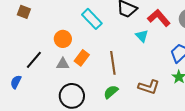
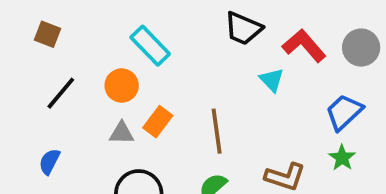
cyan rectangle: (92, 19) -> (150, 46), moved
black line: (34, 60) -> (61, 93), moved
blue semicircle: (16, 82) -> (49, 162), moved

